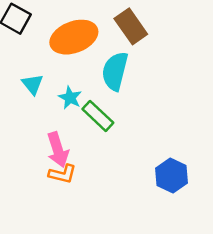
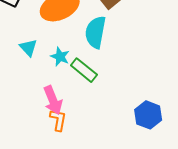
orange L-shape: (62, 174) -> (58, 120), turned -90

